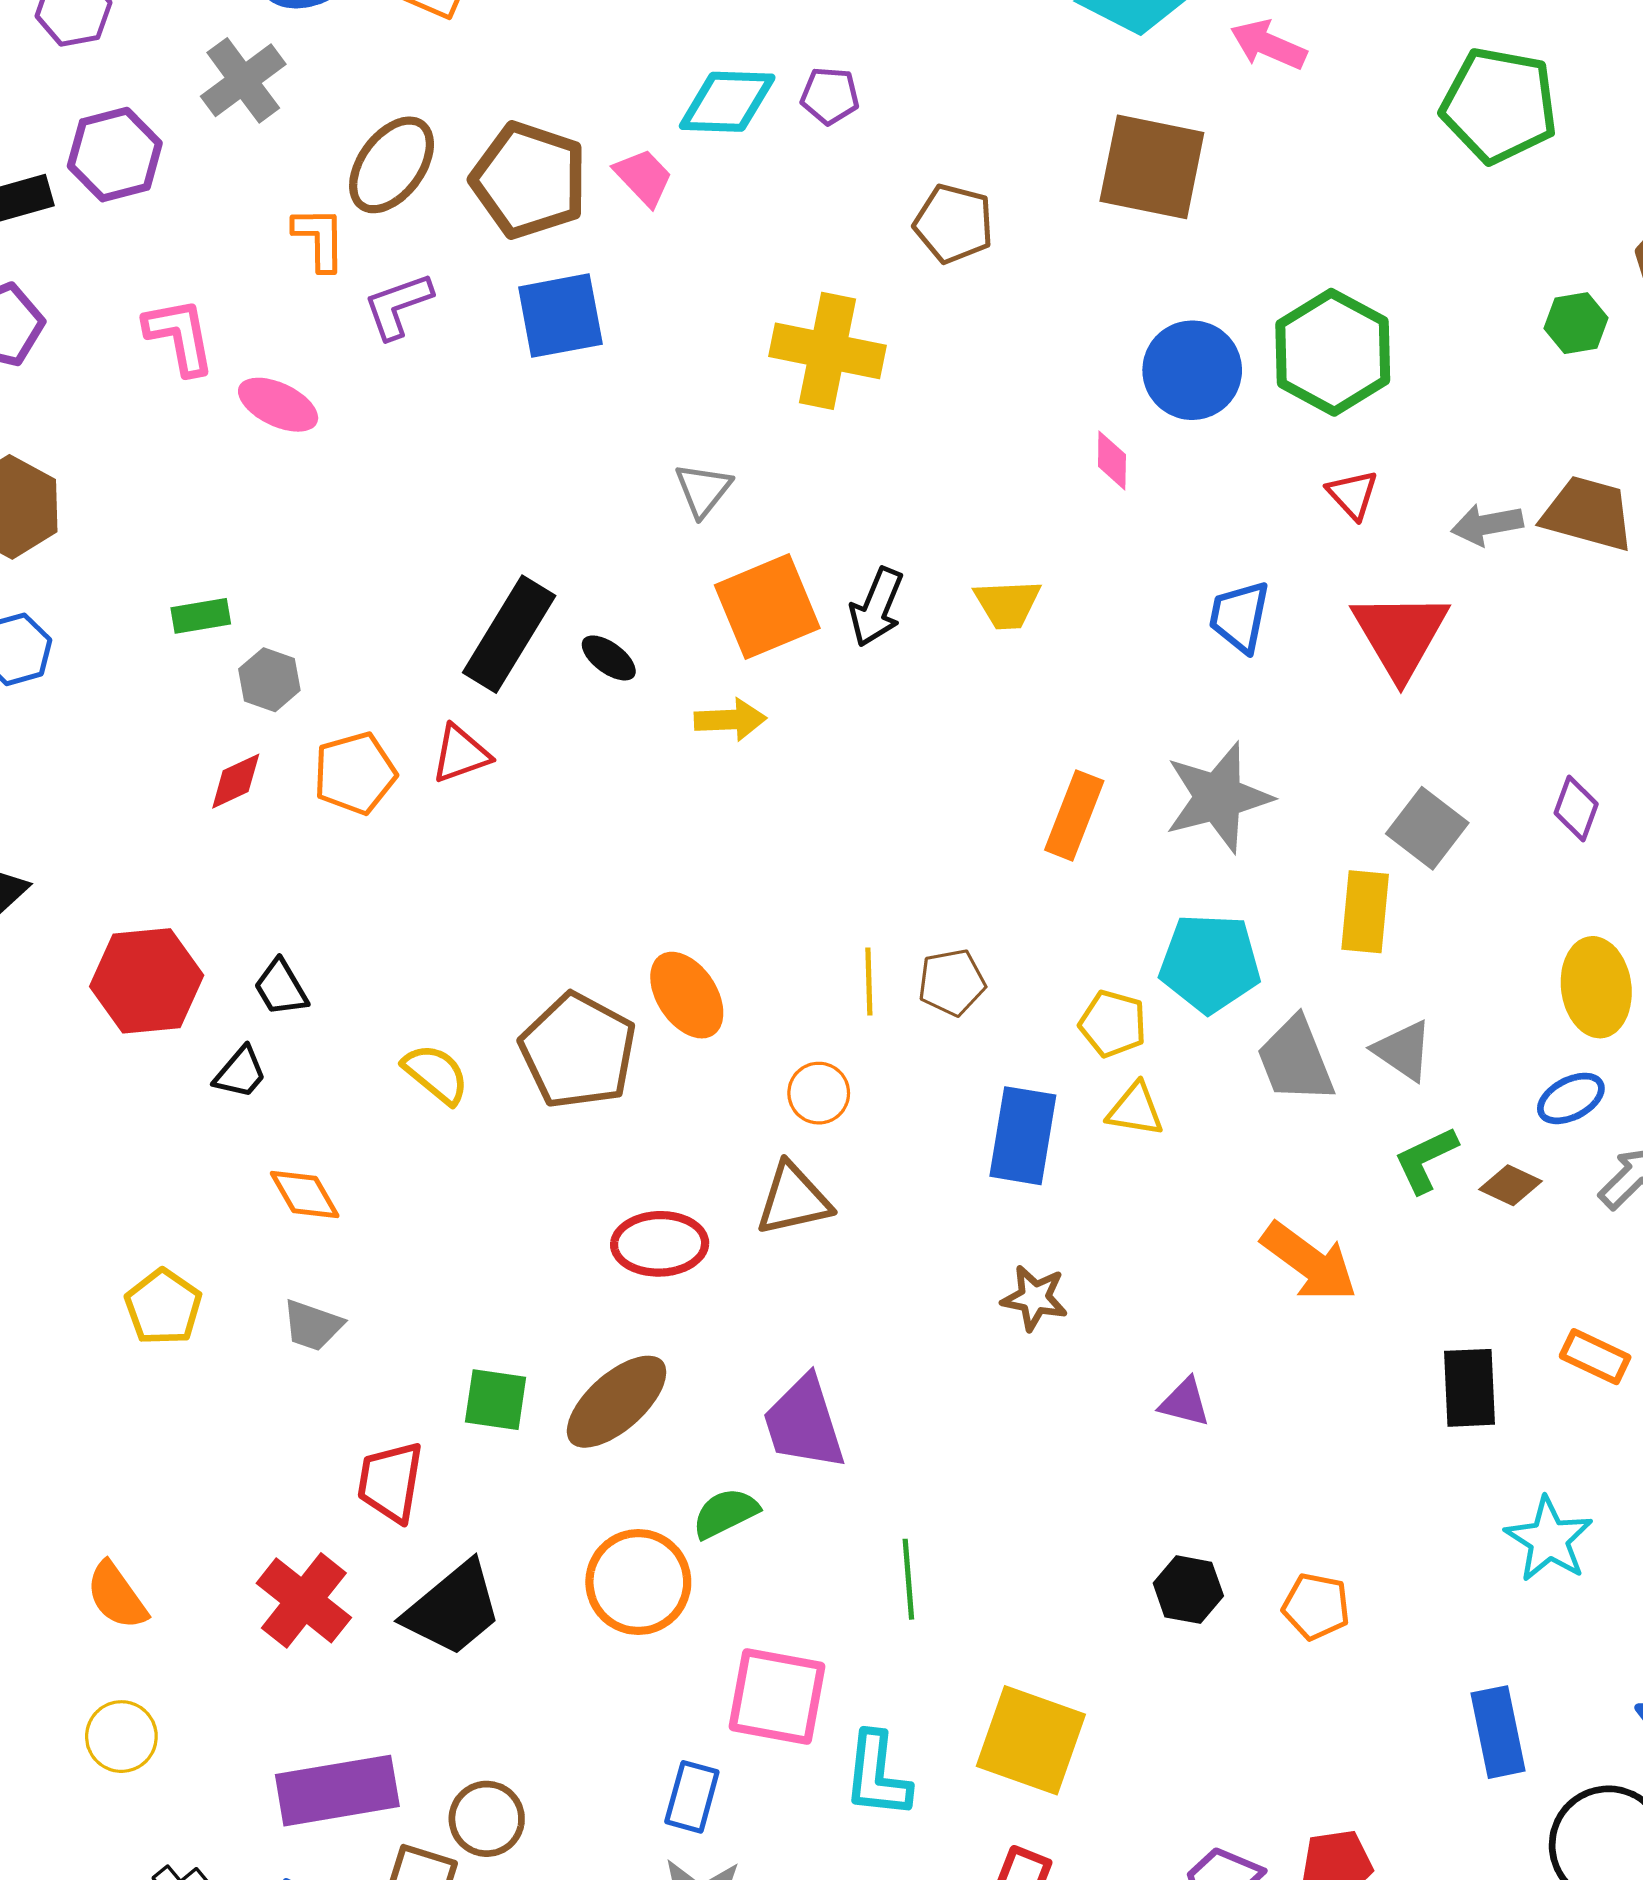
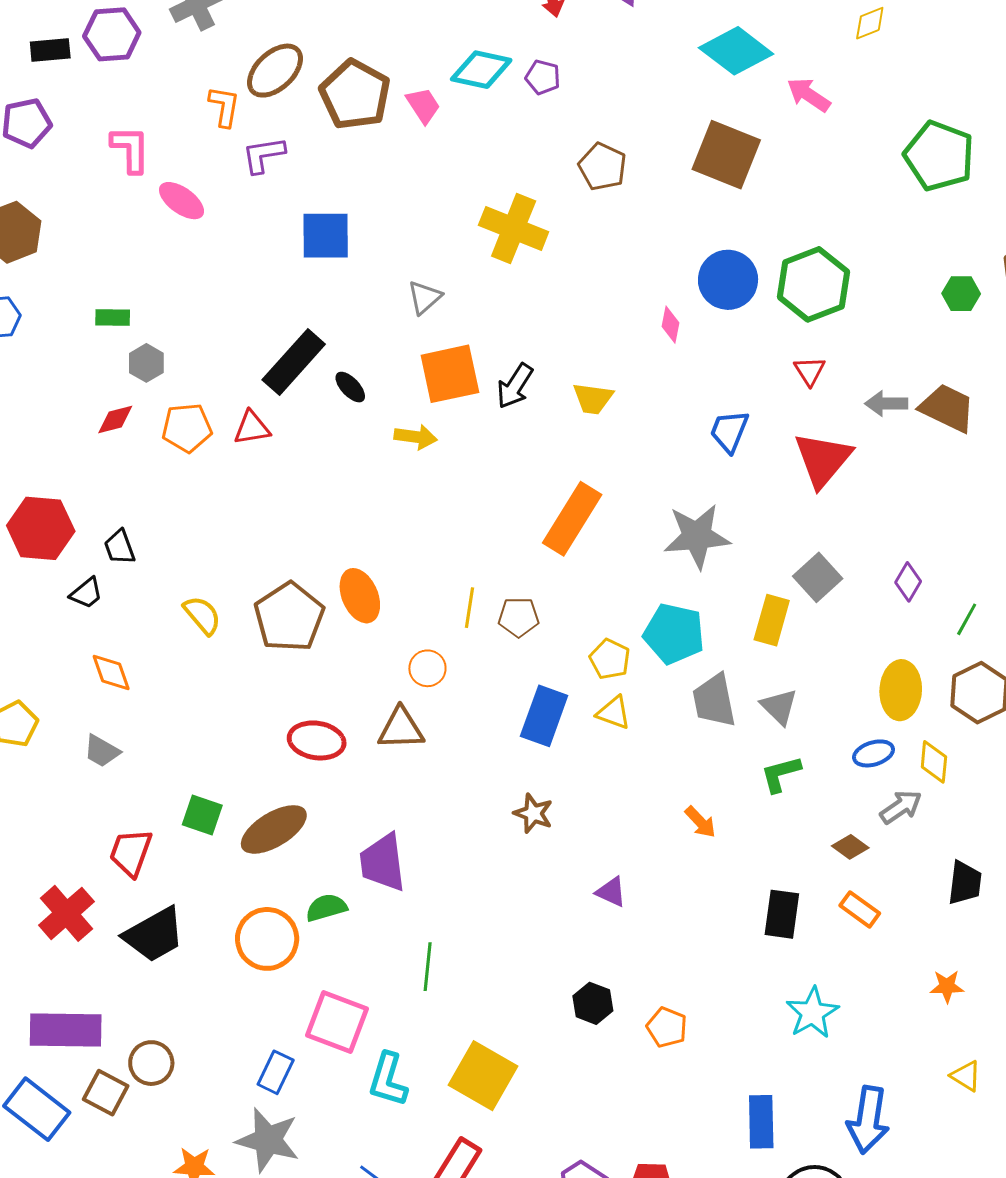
blue square: (560, 316) -> (326, 236), moved
orange rectangle: (1074, 815) -> (572, 519), moved, size x1.4
brown diamond: (1510, 1185) -> (850, 847), moved
orange arrow: (1309, 1262) -> (700, 822), size x0.6

